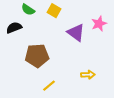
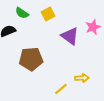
yellow square: (54, 11) -> (48, 14), turned 32
yellow line: (49, 86) -> (61, 89), moved

